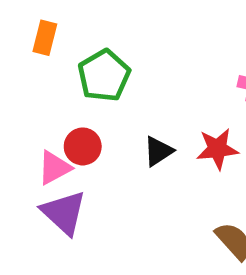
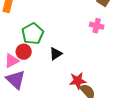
green pentagon: (104, 76) -> (33, 34), moved
red star: (217, 149) -> (78, 81), moved

